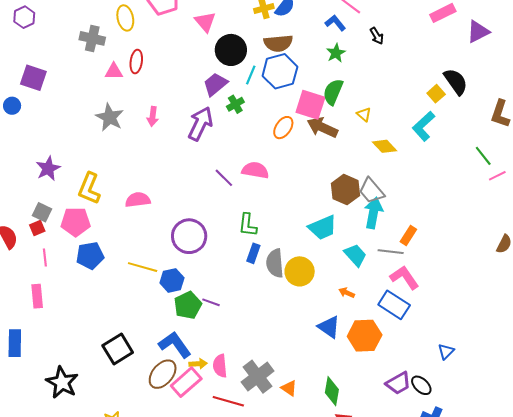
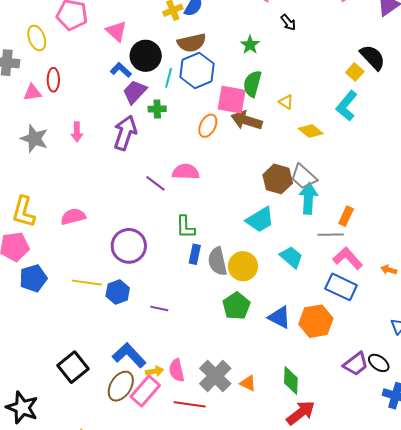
blue L-shape: (335, 23) -> (121, 70), moved
green cross: (235, 104) -> (157, 109), turned 36
cyan trapezoid: (355, 255) -> (291, 257), moved
orange arrow: (347, 293) -> (389, 270), moved
green pentagon: (188, 305) -> (236, 306), moved

